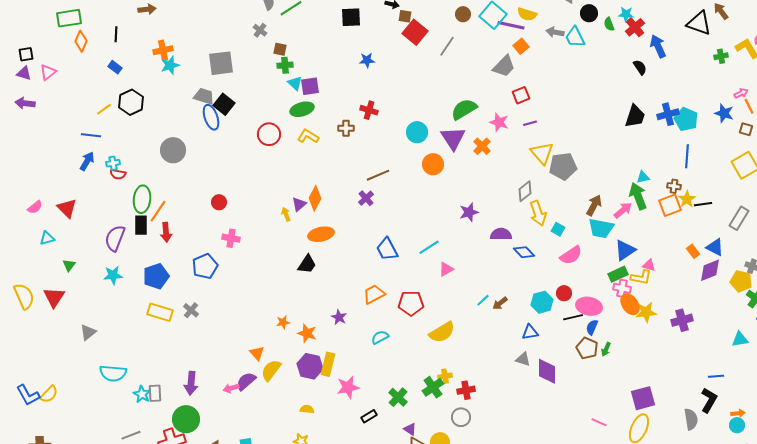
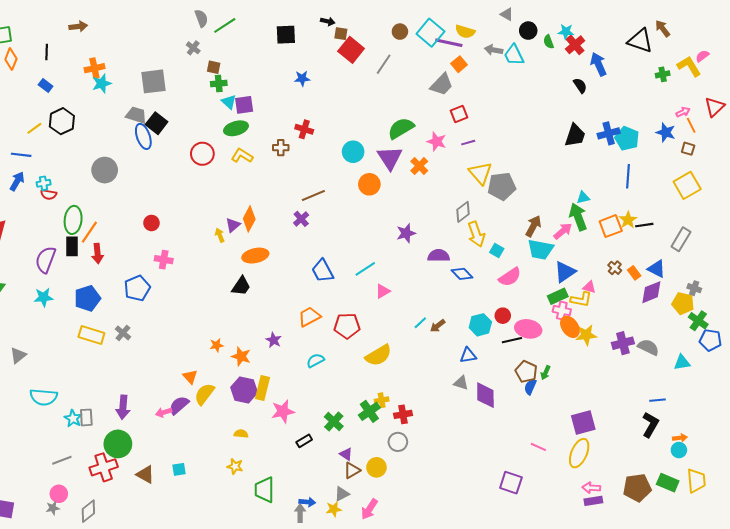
brown cross: (674, 186) -> (615, 268), moved, turned 32
blue semicircle: (592, 327) -> (530, 387), moved
gray semicircle: (691, 419) -> (648, 347), moved, turned -55

